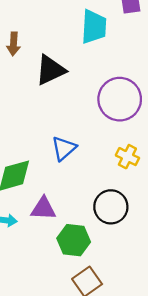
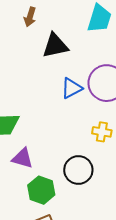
blue triangle: (64, 148) -> (72, 88), moved
yellow cross: (127, 157) -> (102, 132), turned -30

